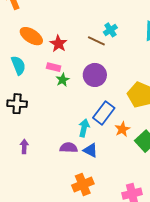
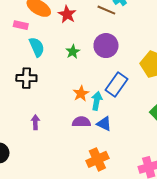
cyan semicircle: (18, 65) -> (37, 47), moved
pink rectangle: (54, 67) -> (21, 25), moved
orange star: (122, 129) -> (81, 94), moved

